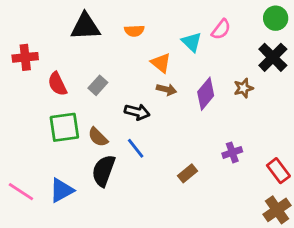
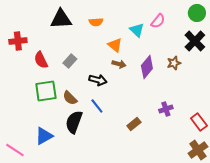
pink line: (21, 192) -> (15, 150), moved

